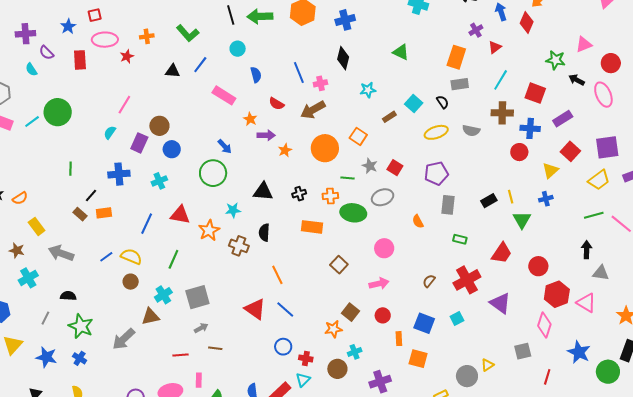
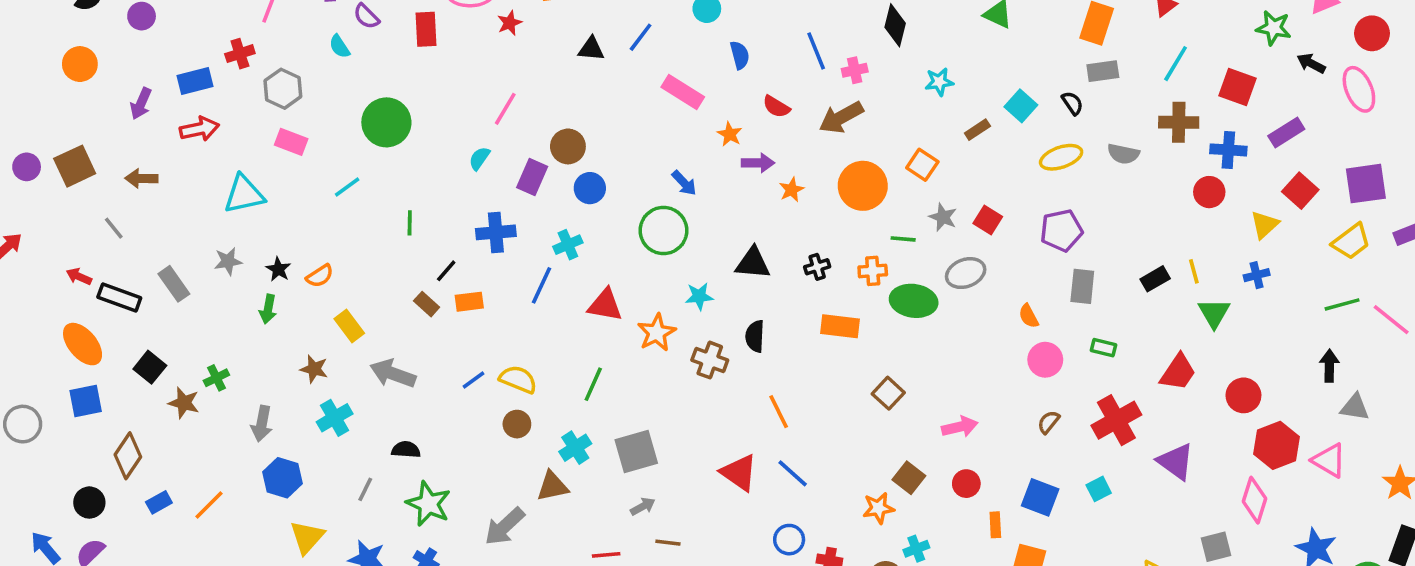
cyan line: (32, 121) -> (347, 187), moved
blue line: (147, 224) -> (542, 285), moved
pink circle: (384, 248) -> (1045, 360), moved

